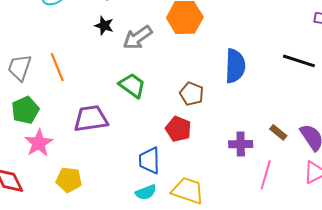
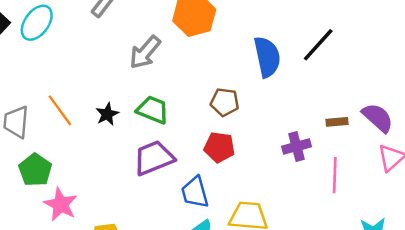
black star: (104, 26) -> (107, 114), moved, turned -30
black line: (299, 61) -> (318, 45), moved, turned -52
purple trapezoid: (91, 119) -> (154, 158), moved
brown rectangle: (278, 132) -> (337, 122), turned -30

